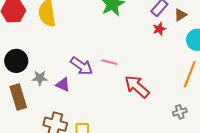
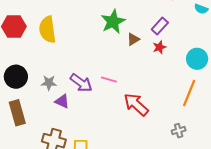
brown triangle: (180, 15) -> (133, 39), moved
gray star: (40, 78) -> (49, 83), moved

